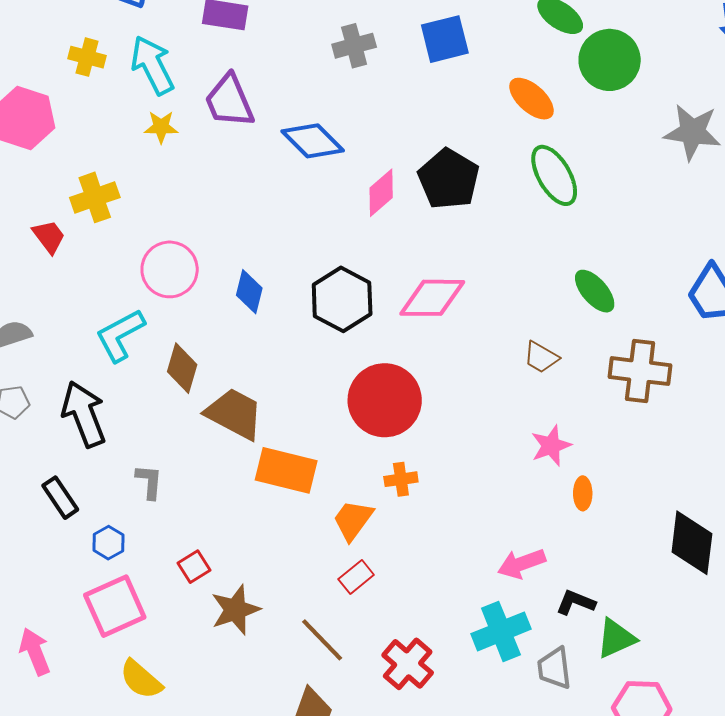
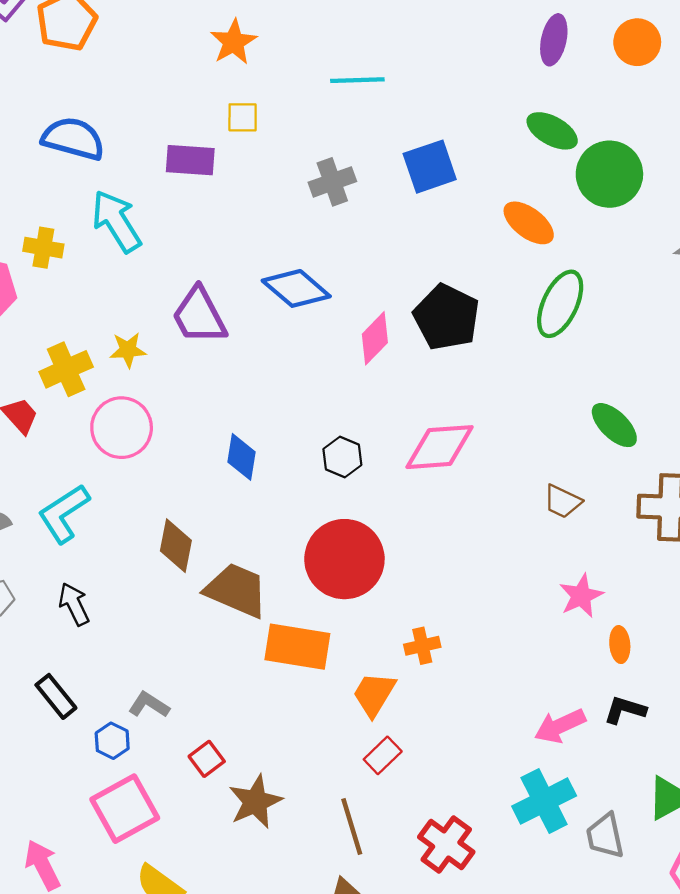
yellow cross: (87, 57) -> (43, 248), moved
purple trapezoid: (229, 101) -> (199, 316), moved
yellow star: (161, 127) -> (128, 350), moved
green ellipse: (554, 175) -> (560, 304), turned 60
pink circle: (170, 269) -> (122, 428), moved
black hexagon: (342, 299) -> (342, 457), size x0.6
cyan L-shape: (120, 335) -> (64, 514), moved
red circle: (385, 400) -> (344, 559), moved
black arrow: (84, 414) -> (74, 604), size x0.6
gray L-shape: (149, 482) -> (149, 705), moved, turned -57
black L-shape: (576, 602) -> (625, 710), moved
brown line: (322, 640) -> (352, 826), turned 32

